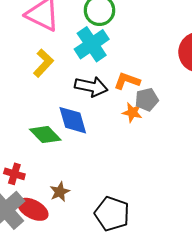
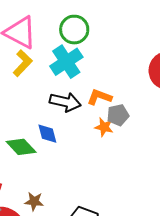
yellow L-shape: (43, 63) -> (23, 63), moved
blue diamond: (73, 120) -> (47, 134), size x0.7
brown star: (60, 192) -> (34, 201), turned 30

